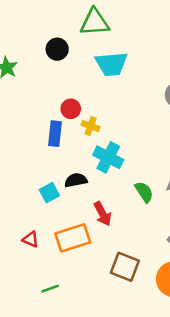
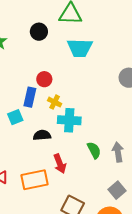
yellow cross: (91, 126) -> (55, 102), moved
cyan cross: (108, 157) -> (69, 120), turned -30
cyan square: (49, 193) -> (15, 117), moved

